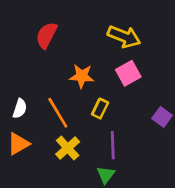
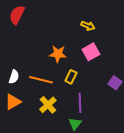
red semicircle: (47, 35) -> (17, 15), moved
yellow arrow: (124, 37) -> (88, 26), size x0.6
orange line: (58, 113) -> (41, 80), turned -45

